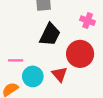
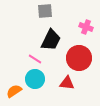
pink line: (16, 60) -> (35, 59), moved, turned 32
red triangle: (60, 74) -> (67, 83), moved, turned -42

